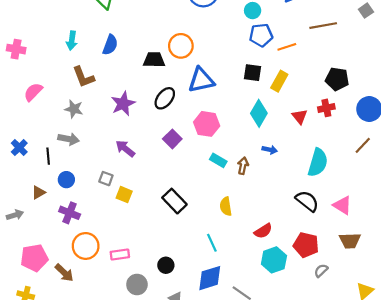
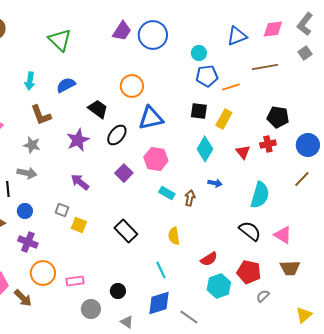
blue semicircle: (110, 45) -> (66, 85), turned -138
black trapezoid: (154, 60) -> (98, 109), moved, turned 35

